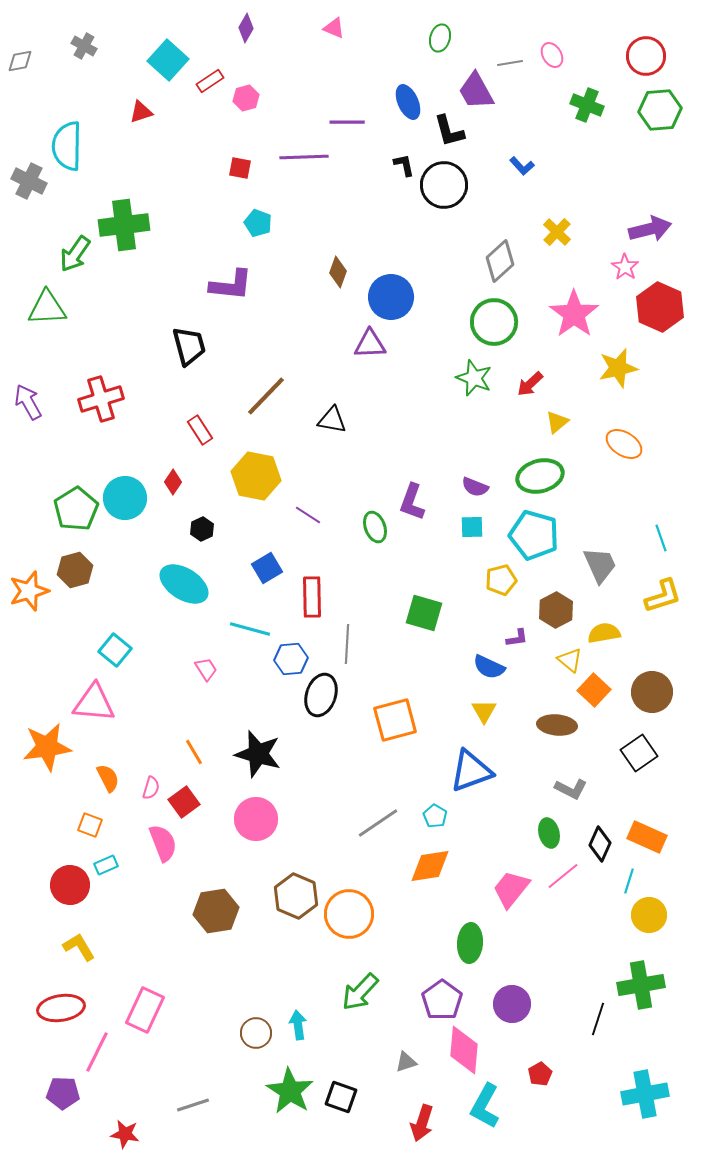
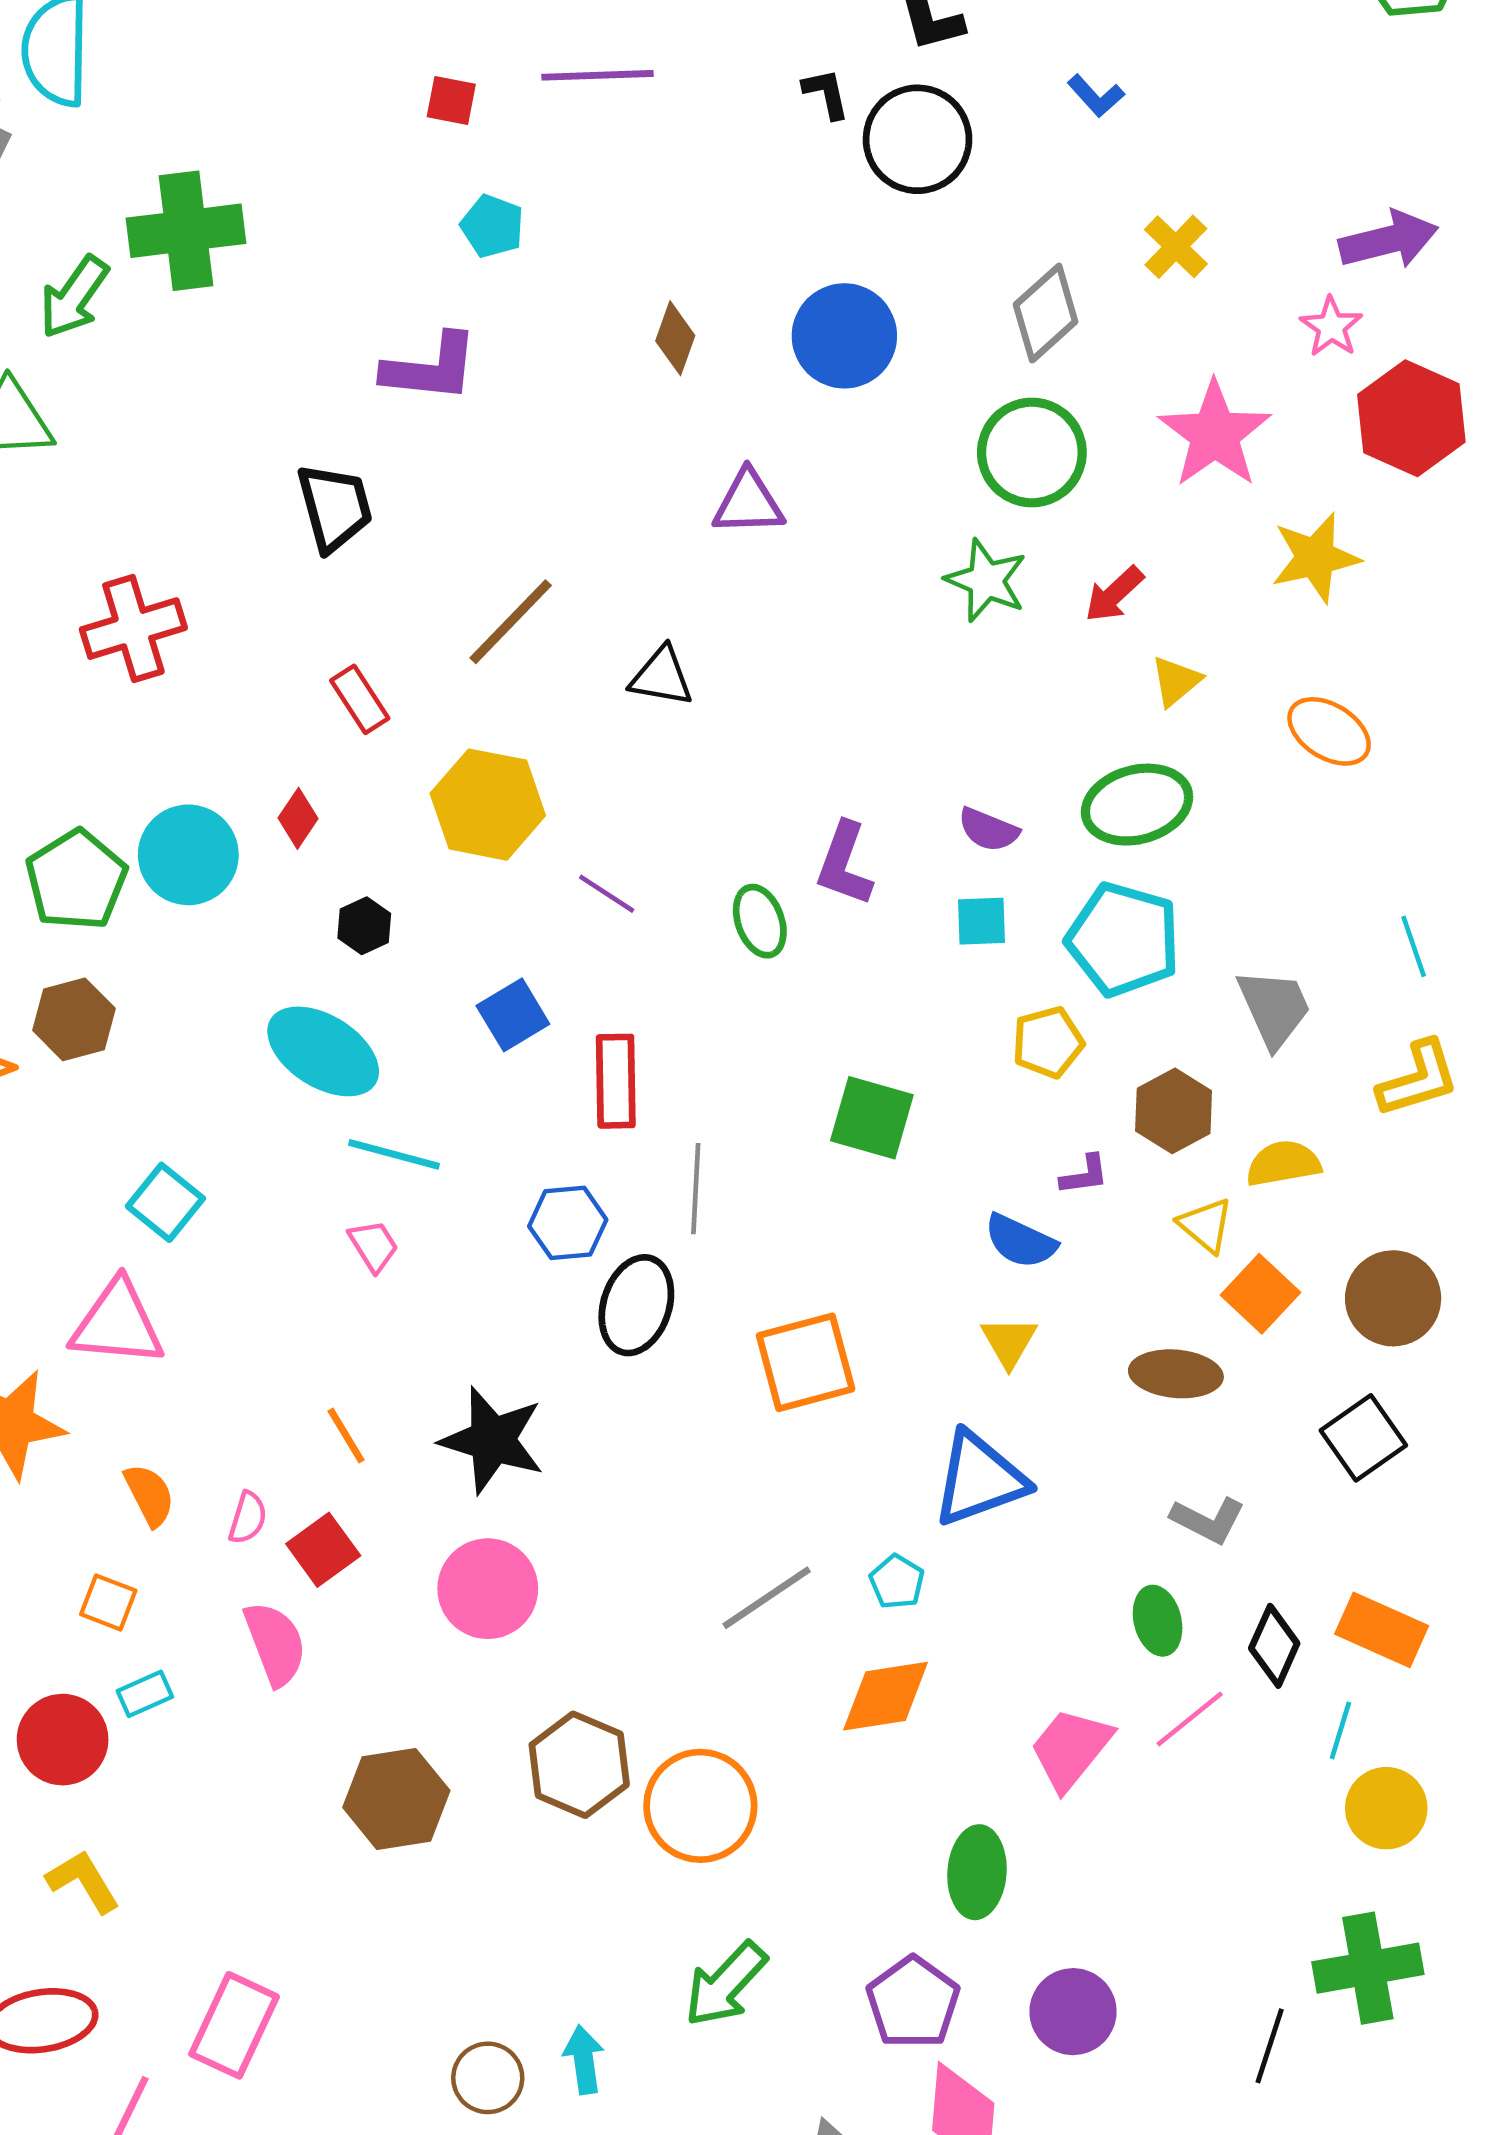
blue circle: (391, 297) -> (844, 336), moved
cyan line: (250, 629) -> (394, 1154), moved

